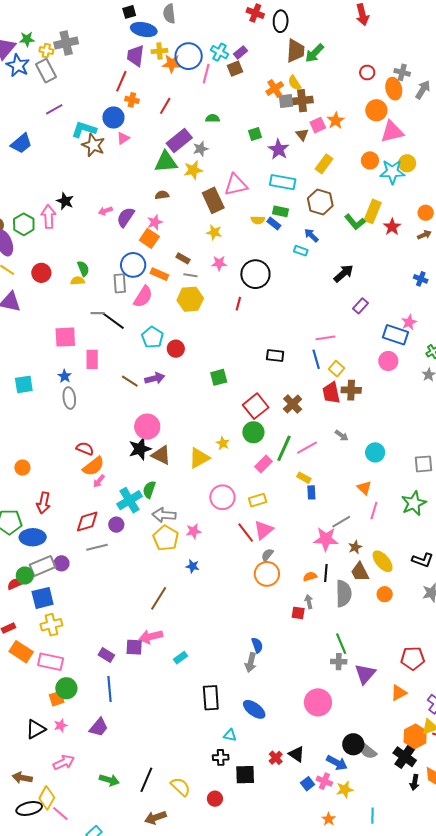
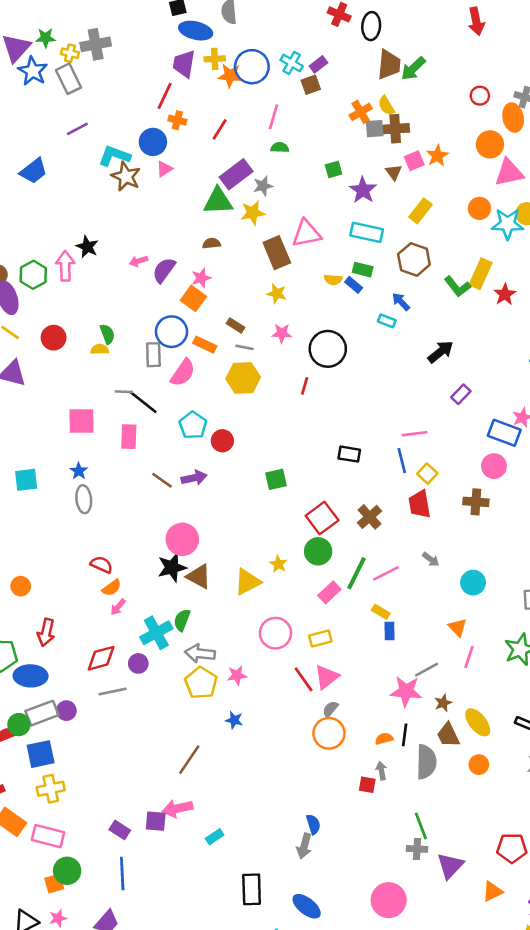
pink line: (206, 74) -> (273, 117), moved
pink rectangle: (92, 359) -> (129, 437), moved
brown cross: (351, 390) -> (476, 502), moved
orange semicircle: (93, 466) -> (112, 588), size x0.7

